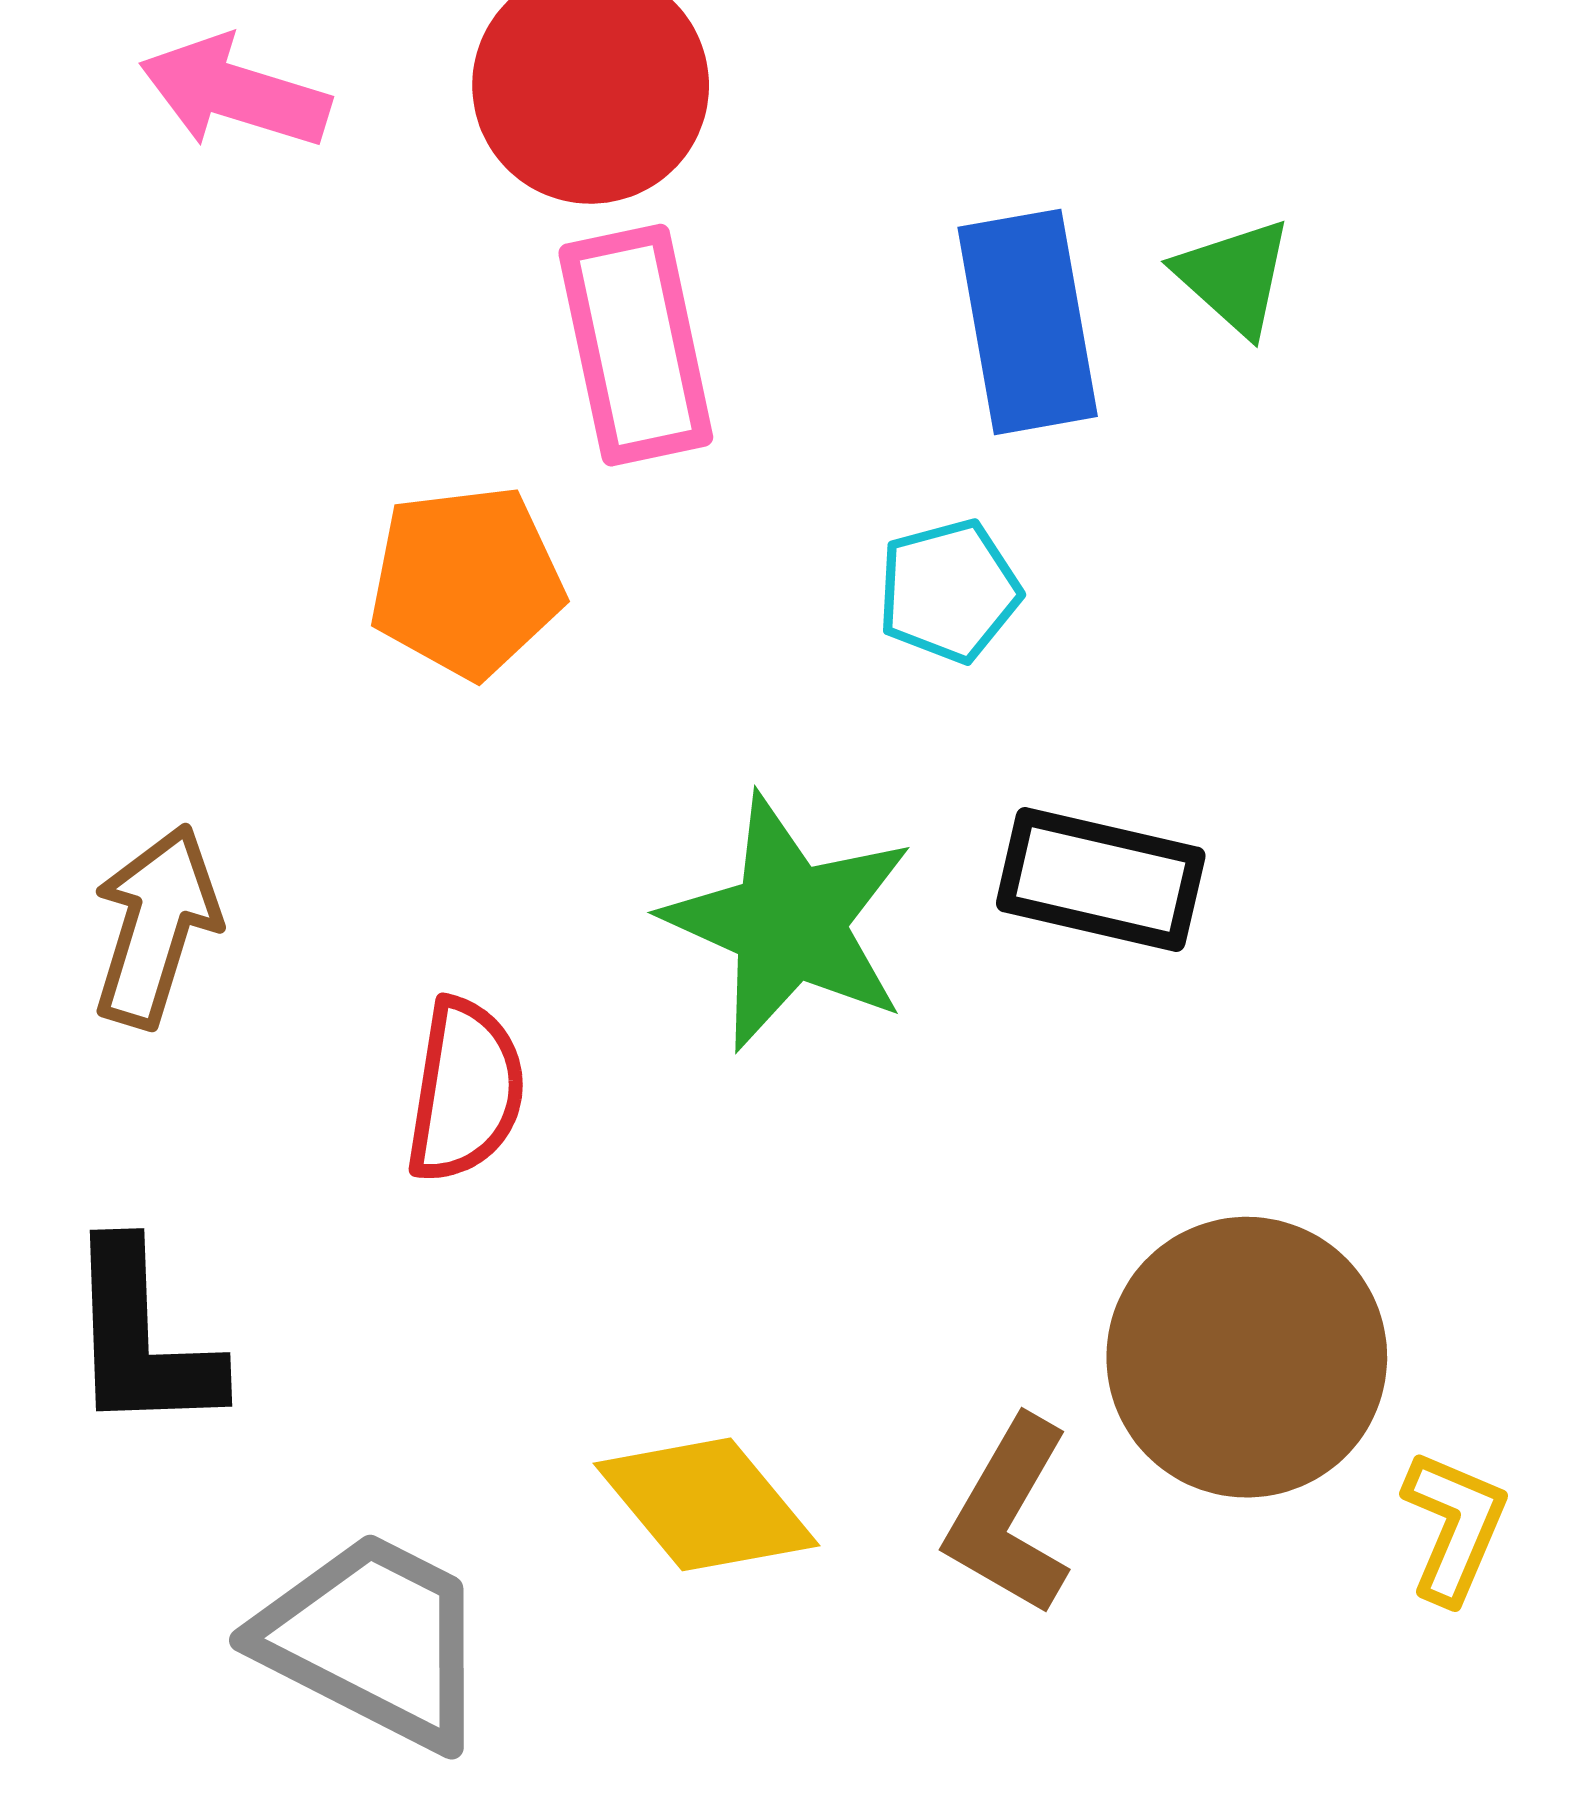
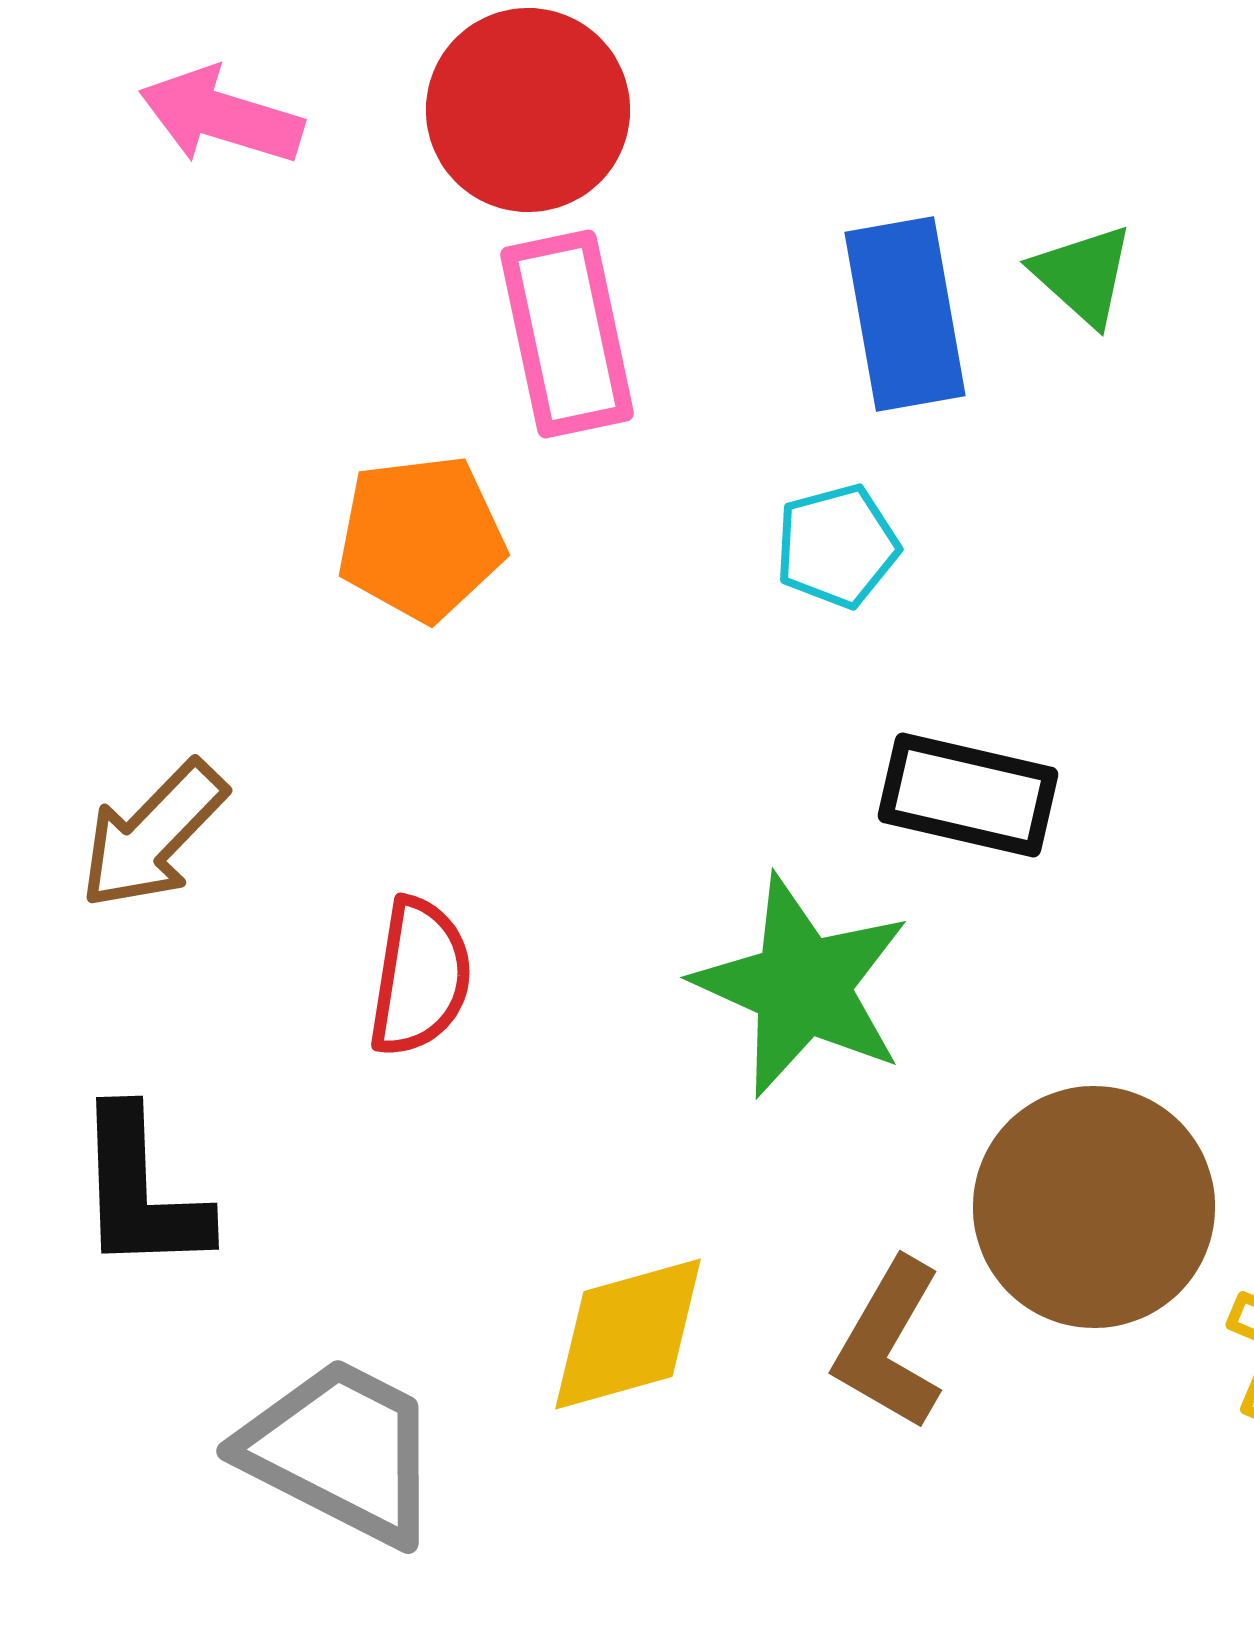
green star: (789, 922) -> (802, 986), moved
brown arrow: (156, 926) -> (153, 835), turned -153
yellow diamond: (707, 1504) -> (628, 1334), turned -66

